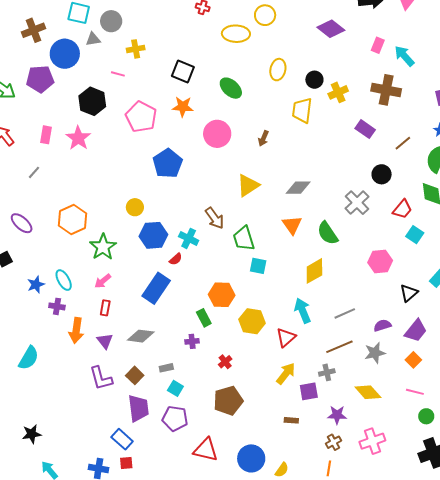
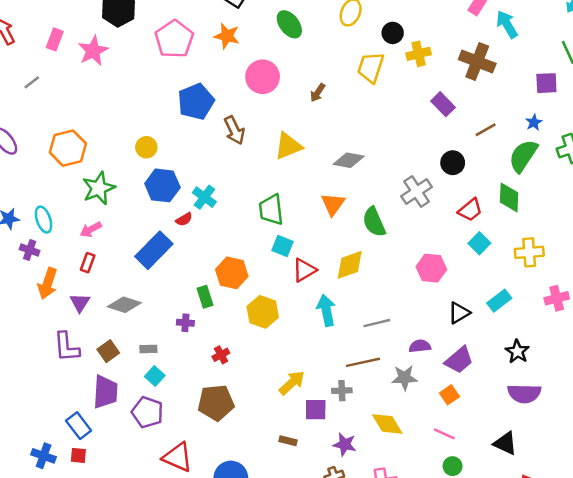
brown arrow: (215, 218) -> (234, 130), moved
red triangle: (286, 338) -> (304, 270), moved

